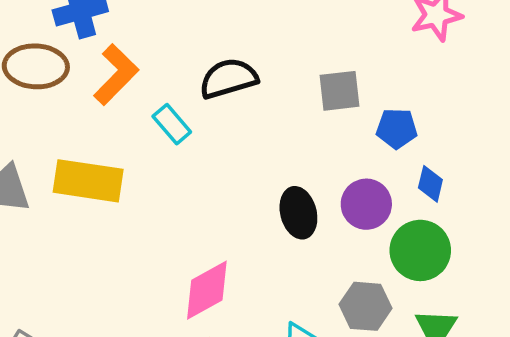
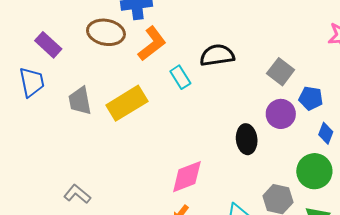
gray square: (339, 91) -> (281, 72), turned 36
yellow rectangle: (88, 181) -> (127, 103), turned -48
purple circle: (366, 204) -> (281, 114), moved

